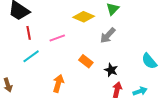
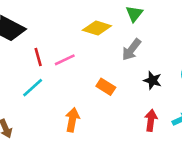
red line: (29, 33) -> (38, 57), moved
black star: (111, 70) -> (153, 80), moved

